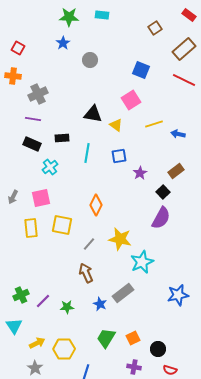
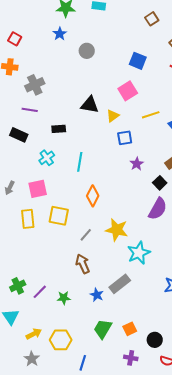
yellow triangle: (116, 125) -> (113, 116), turned 48
black rectangle: (32, 144) -> (19, 135), moved
cyan line: (87, 153) -> (80, 162), moved
blue square: (119, 156) -> (125, 138), moved

